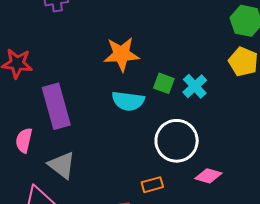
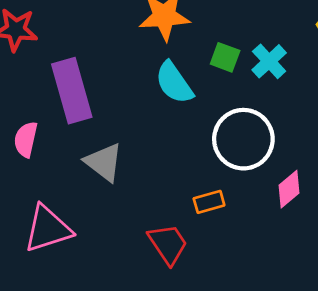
cyan semicircle: (128, 101) -> (174, 83), turned 48
gray triangle: (62, 165) -> (104, 162), moved
pink diamond: (208, 176) -> (289, 189), turned -56

